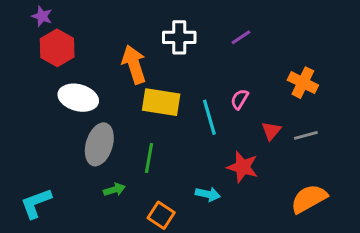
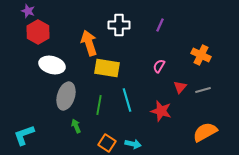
purple line: (241, 37) -> (160, 25), turned -32
cyan line: (209, 117) -> (127, 100), moved
green arrow: (114, 190) -> (76, 126), turned -96
cyan arrow: (208, 194) -> (133, 144), moved

